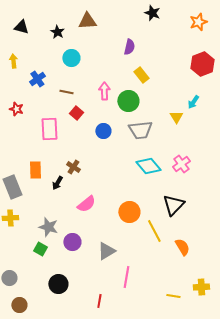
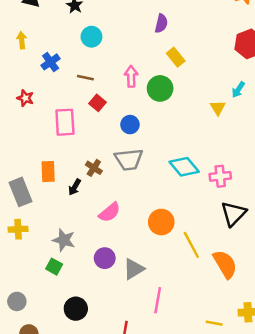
gray trapezoid: (140, 130) -> (129, 159), moved
pink cross: (181, 164) -> (220, 176), moved, turned 30
black triangle: (173, 205) -> (233, 214), moved
purple circle: (72, 242) -> (105, 258), moved
orange semicircle: (182, 247) -> (225, 264), size x1.4

